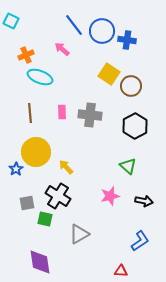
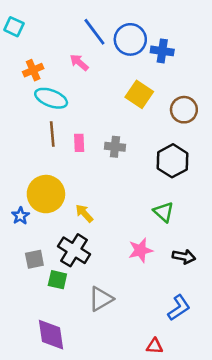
brown circle: (131, 86) -> (184, 110), moved
brown line: (30, 113) -> (52, 134), moved
gray cross: (90, 115) -> (115, 147), size x0.7

